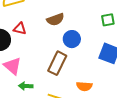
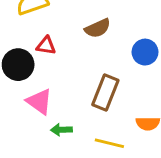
blue circle: (72, 39) -> (145, 52), moved

